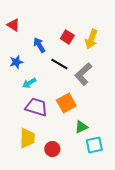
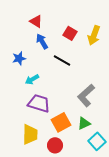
red triangle: (13, 25) -> (36, 21), moved
gray L-shape: (83, 74) -> (86, 95), moved
orange square: (66, 103) -> (61, 122), moved
cyan square: (94, 145) -> (97, 141), turned -30

